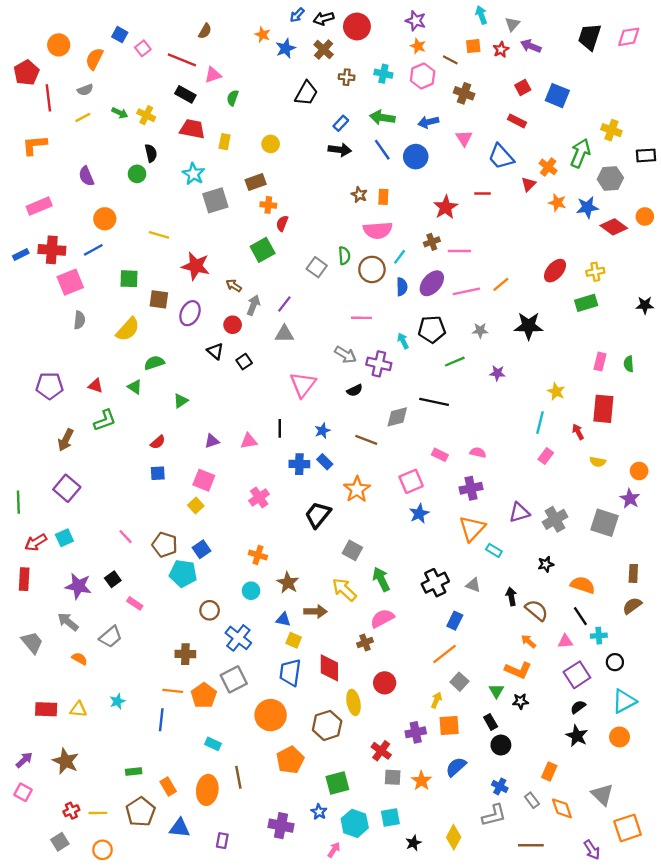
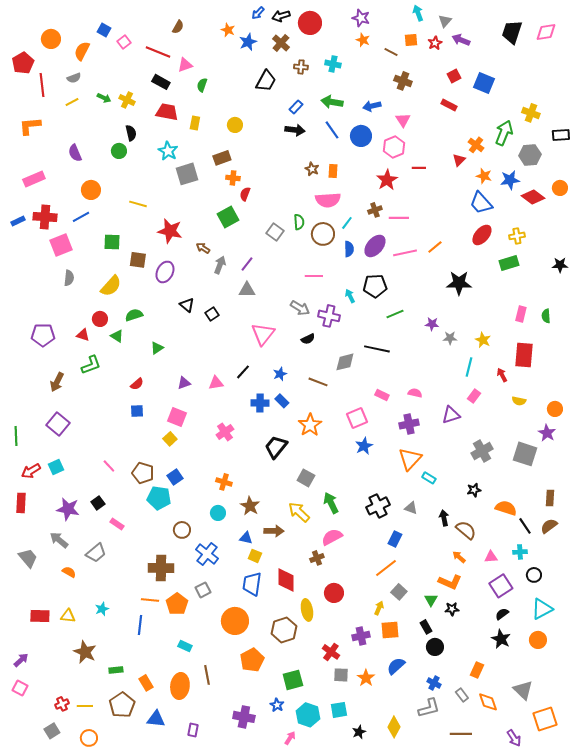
pink hexagon: (423, 76) -> (394, 147), moved
blue trapezoid: (501, 157) -> (481, 203), moved
red circle: (233, 325) -> (100, 319), moved
gray star: (480, 330) -> (450, 338), moved
black line: (280, 428) -> (243, 372), turned 42
purple triangle: (519, 512) -> (451, 415), moved
black line: (580, 616) -> (525, 526), moved
brown cross: (185, 654) -> (161, 568), size x1.4
gray square: (234, 679) -> (203, 590), size x0.7
brown star: (66, 761) -> (85, 652), moved

